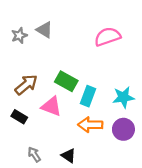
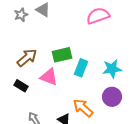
green rectangle: (66, 81) -> (62, 55), turned -42
orange arrow: (90, 125) -> (83, 108), moved, turned 40

